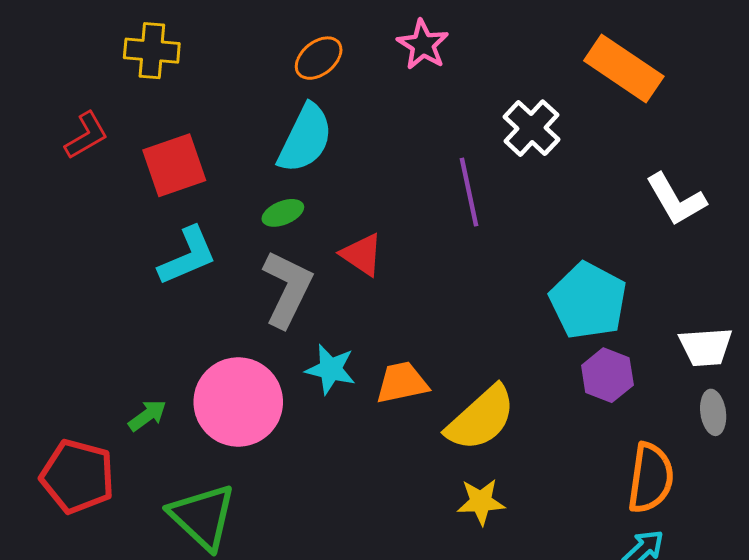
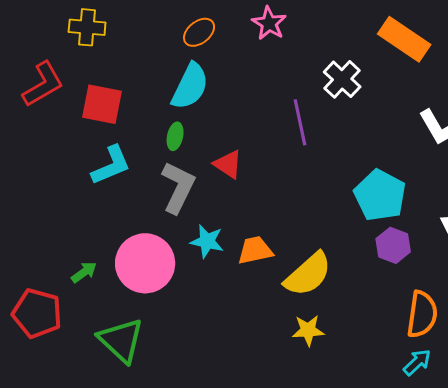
red L-shape: (86, 135) -> (43, 84), size x1.4
red square: (174, 165) -> (102, 104), turned 30
green ellipse: (283, 213) -> (175, 136), turned -56

